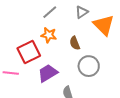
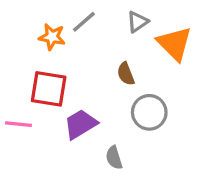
orange star: (49, 35) -> (52, 37), moved
red square: (29, 52) -> (49, 89), turned 35

